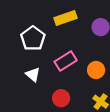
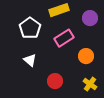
pink rectangle: (66, 61) -> (64, 38), moved

